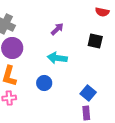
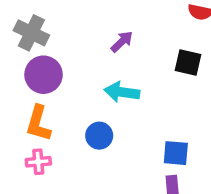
blue square: (88, 93) -> (176, 153), turned -35

